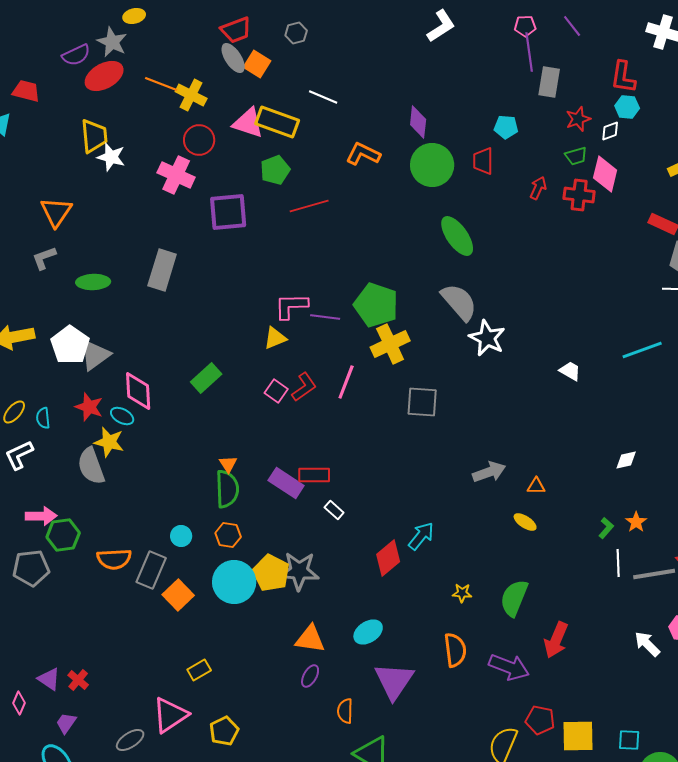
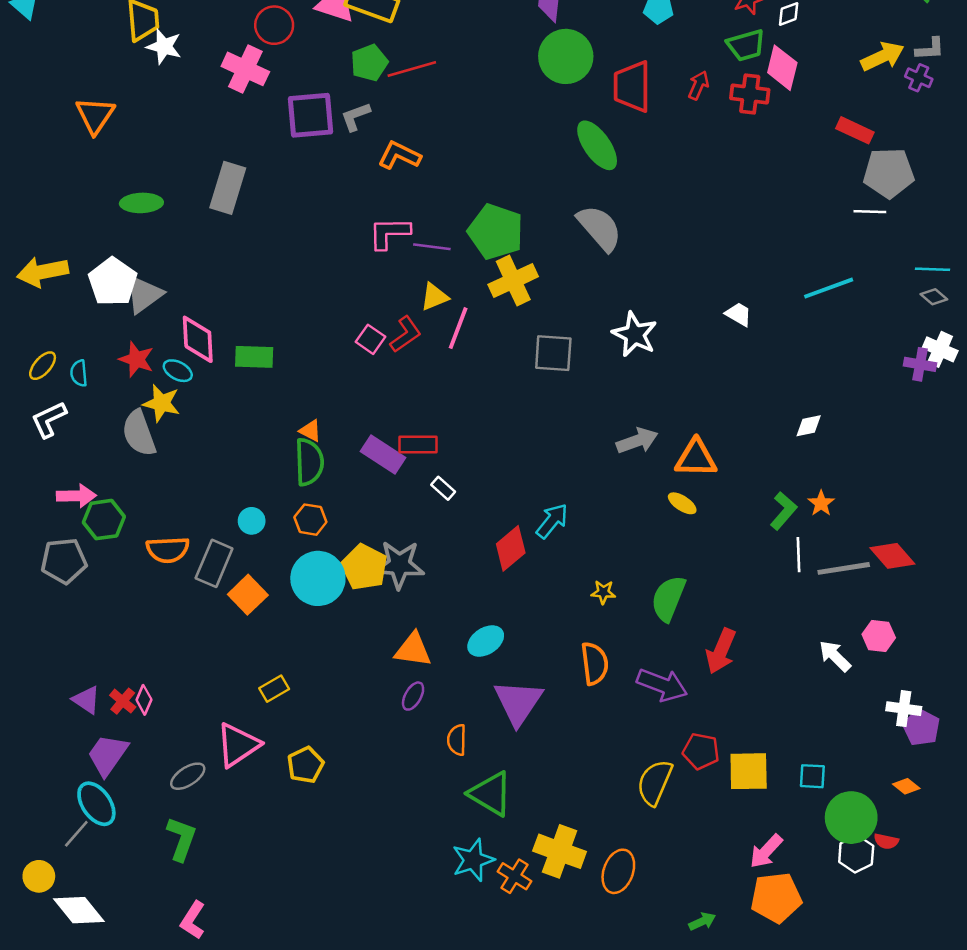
orange L-shape: (363, 154) -> (399, 155), moved
green trapezoid: (576, 156) -> (746, 45), size x1.4
red trapezoid: (483, 161) -> (632, 87), moved, size x1.5
red line: (309, 206) -> (412, 69), moved
gray L-shape: (44, 258) -> (355, 117), moved
yellow triangle: (275, 338) -> (434, 297), moved
white star: (487, 338) -> (635, 334), moved
green rectangle: (206, 378) -> (254, 357), moved, turned 44
orange triangle: (228, 464) -> (310, 431), turned -30
orange triangle: (536, 486) -> (696, 458), size x1.8
green L-shape: (606, 528) -> (784, 511), size x1.4
pink diamond: (19, 703) -> (144, 700), moved
purple trapezoid: (66, 723) -> (108, 755), size x1.6

